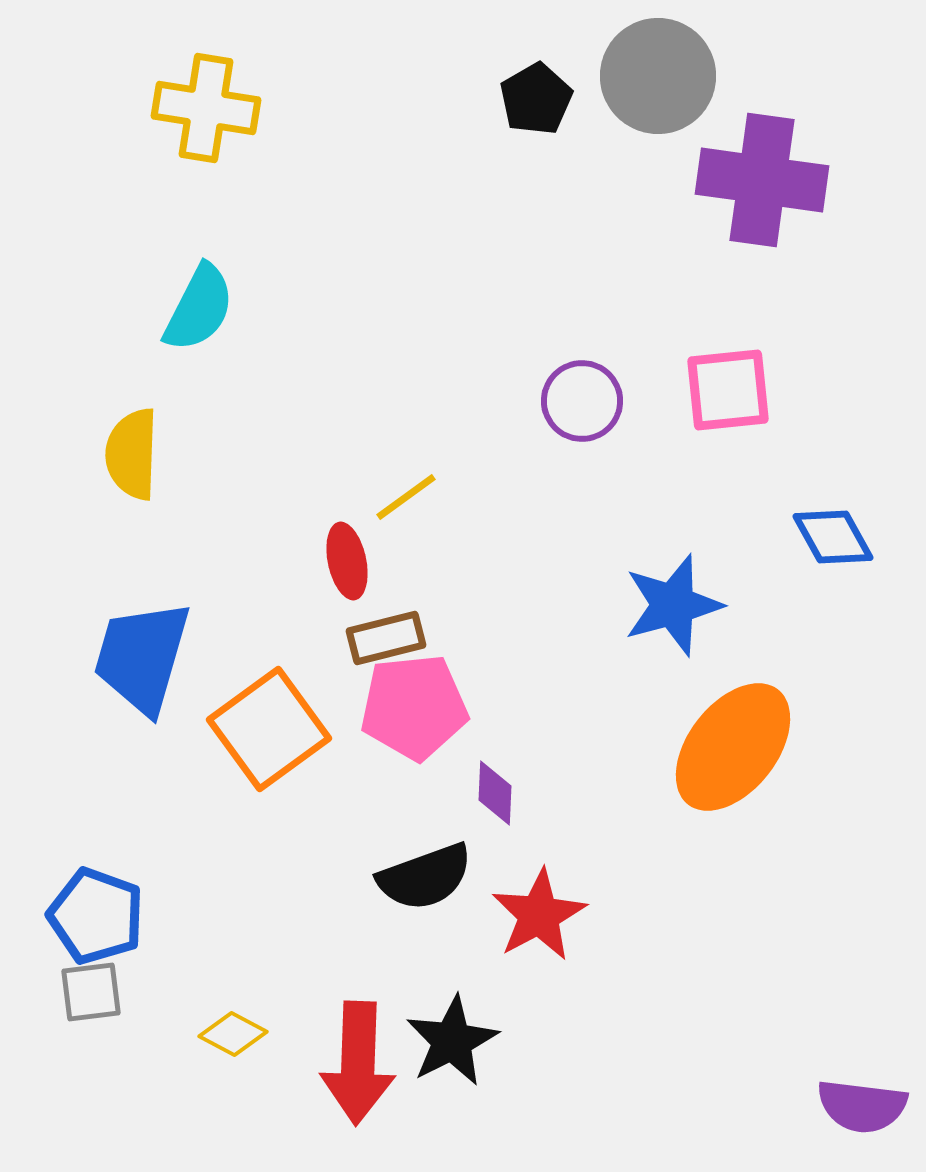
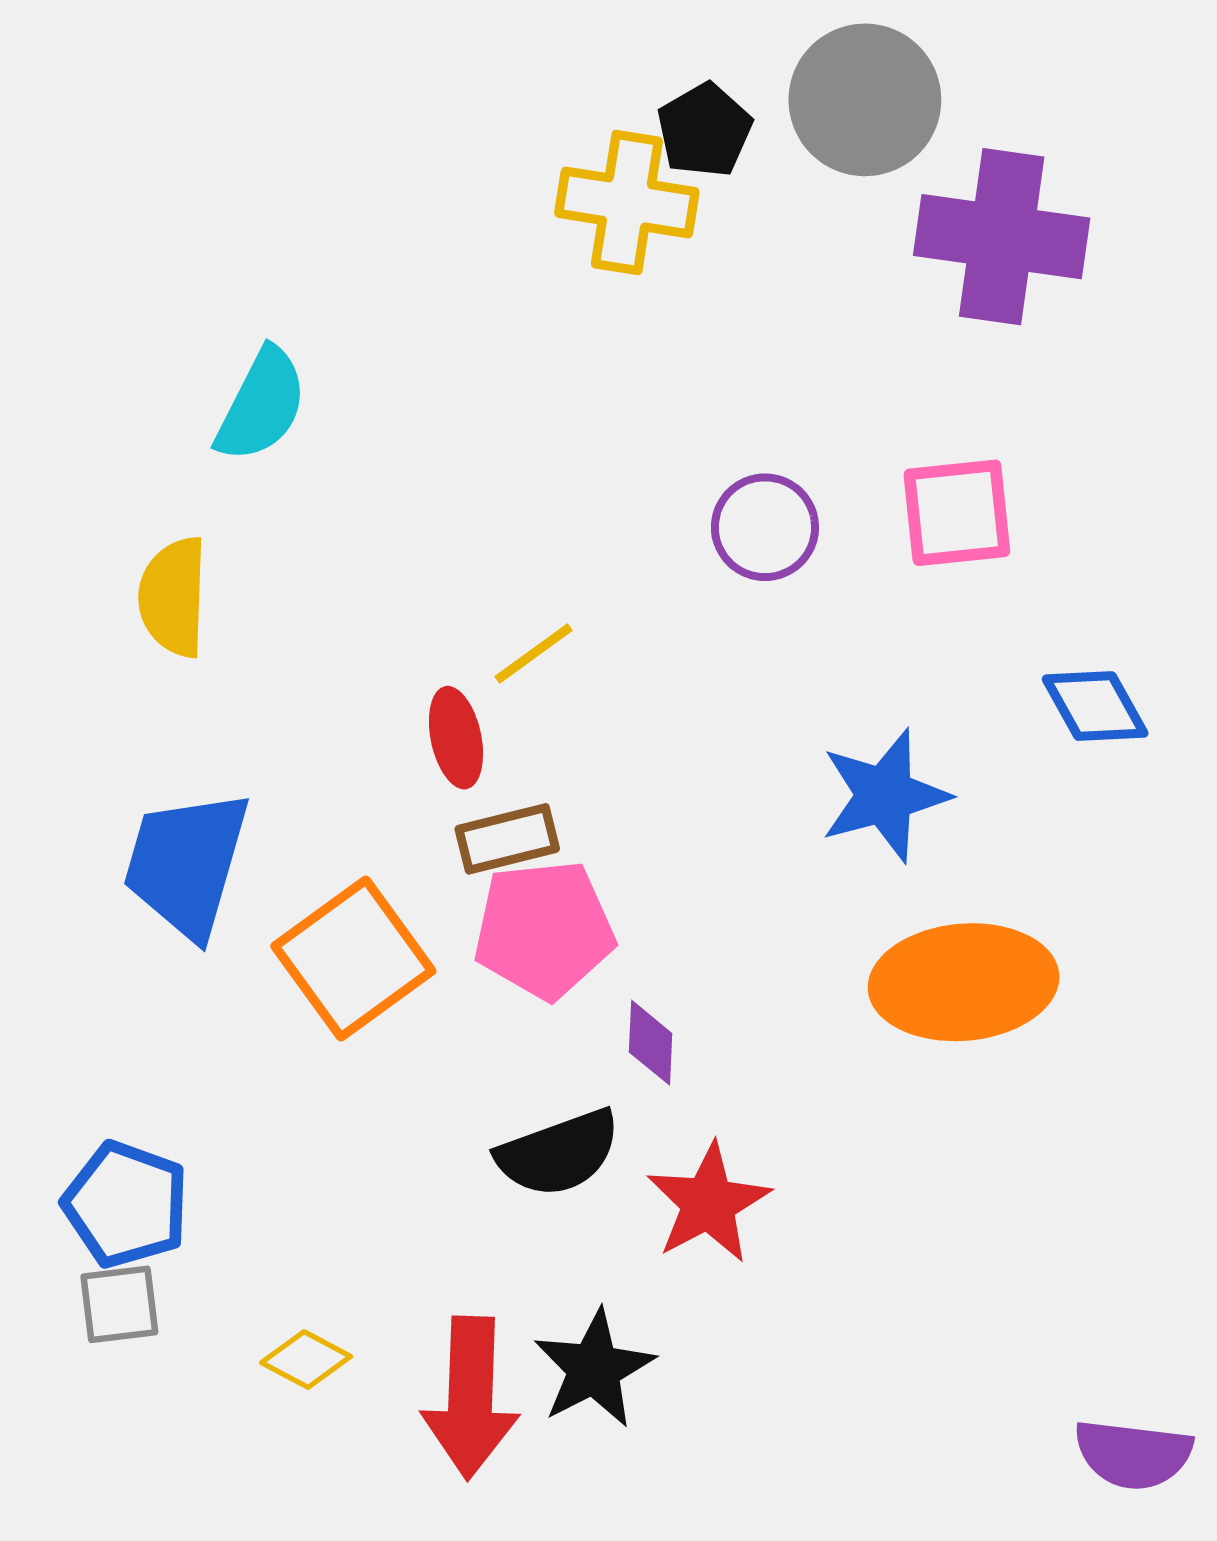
yellow cross: (206, 108) -> (627, 202), moved
orange ellipse: (733, 747) -> (964, 982), turned 47

